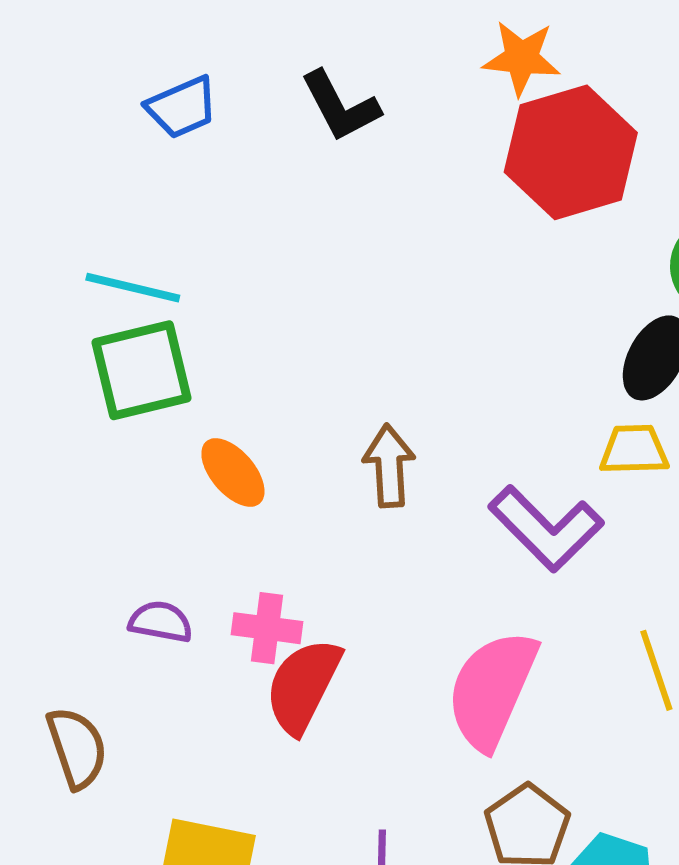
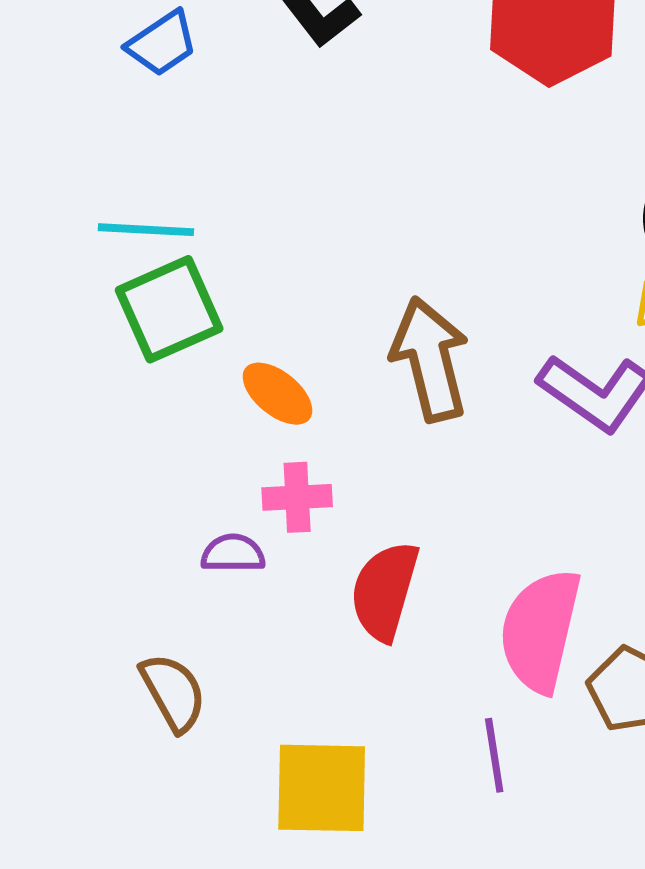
brown arrow: (389, 466) -> (430, 359), size x1.5
pink cross: (267, 628) -> (297, 497), moved
pink semicircle: (492, 690) -> (540, 631), moved

